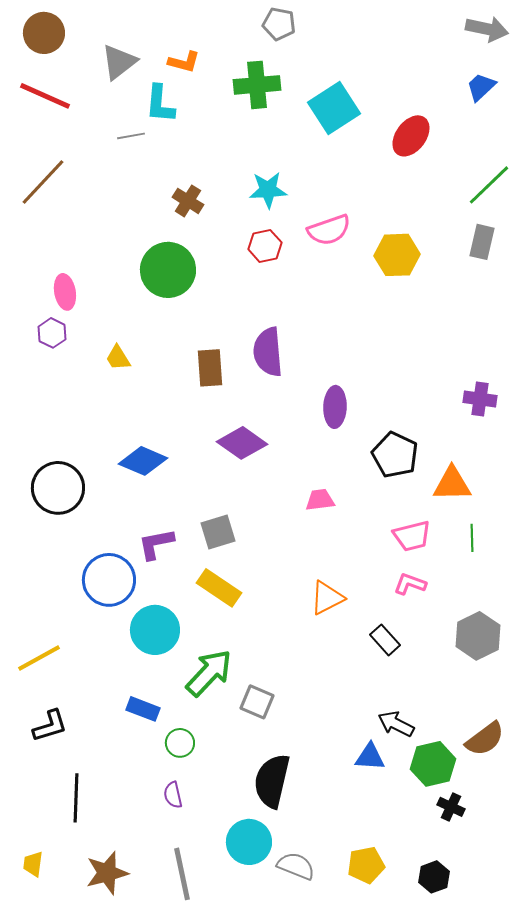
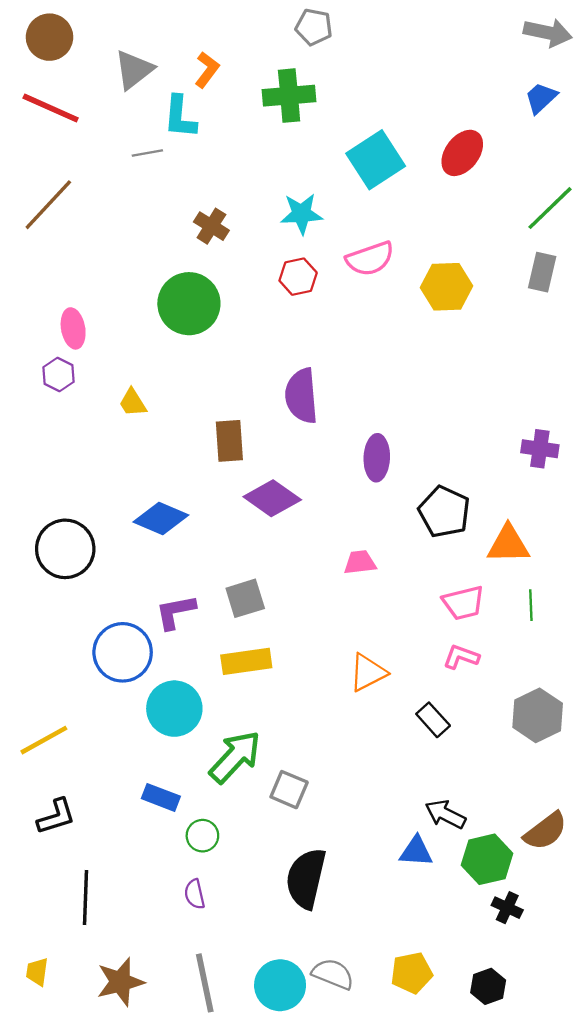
orange L-shape: (184, 62) -> (207, 70), turned -68
cyan square: (334, 108) -> (376, 160), moved
brown rectangle: (210, 368) -> (229, 441), moved
yellow rectangle: (219, 588) -> (246, 661), turned -42
cyan circle: (249, 842) -> (280, 985), moved

